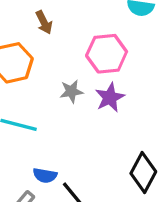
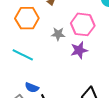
gray star: (71, 91) -> (58, 34), moved

